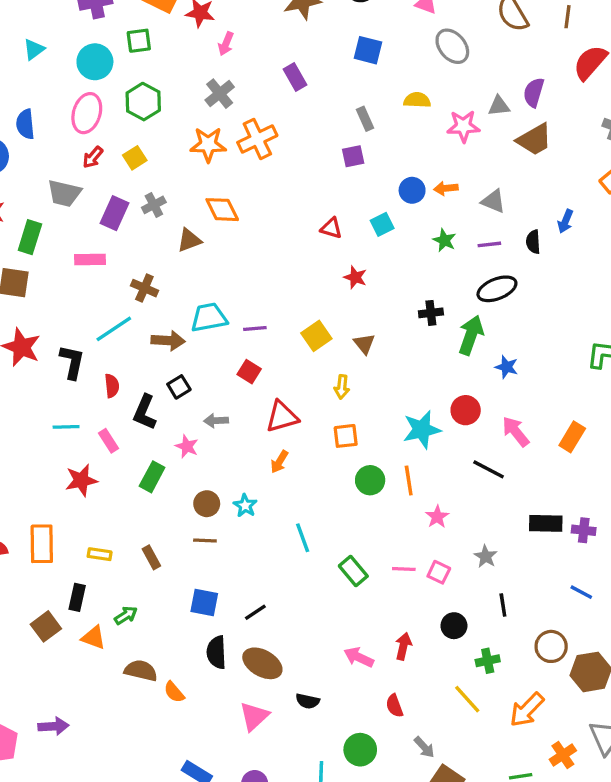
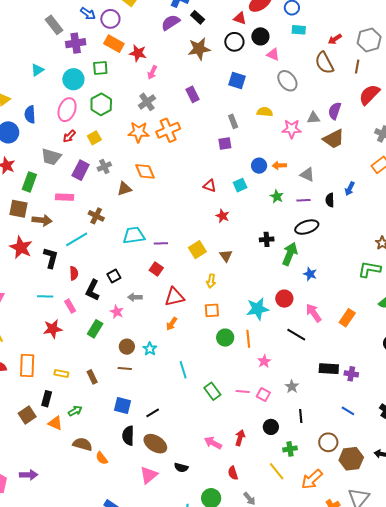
brown arrow: (168, 341) -> (42, 220), moved

